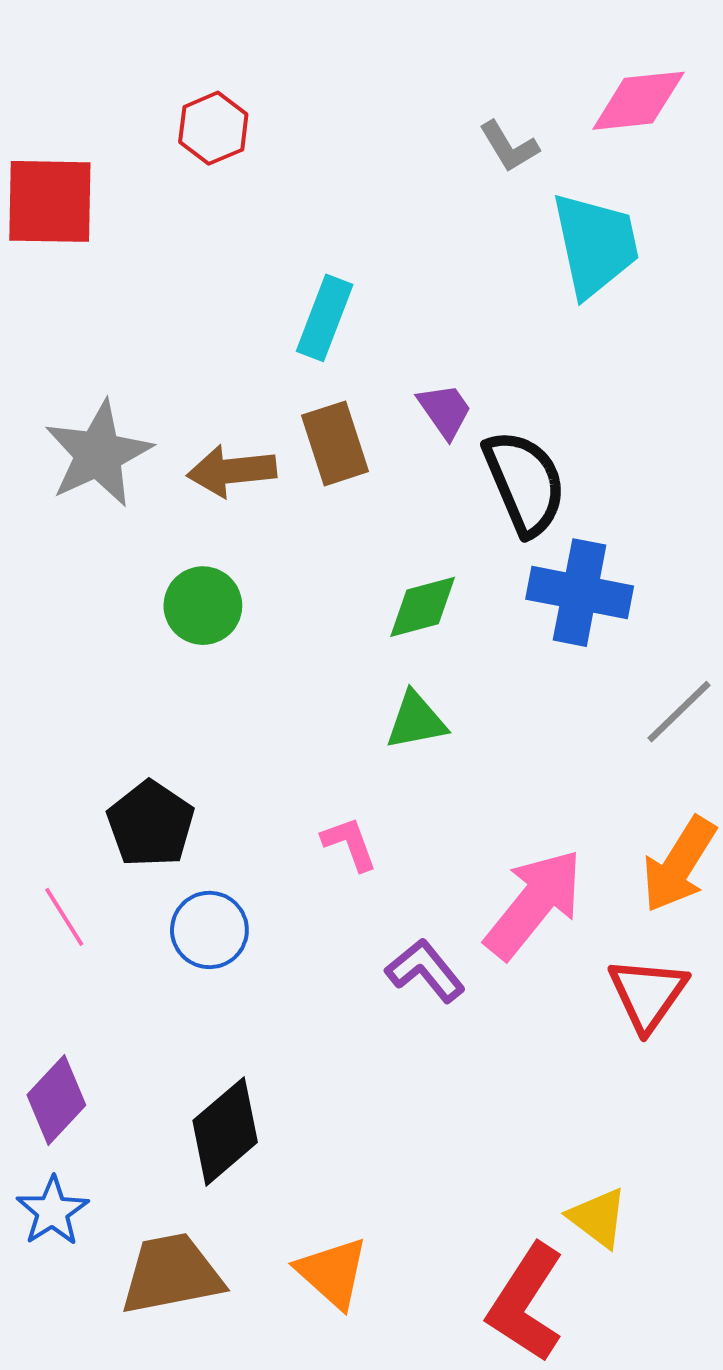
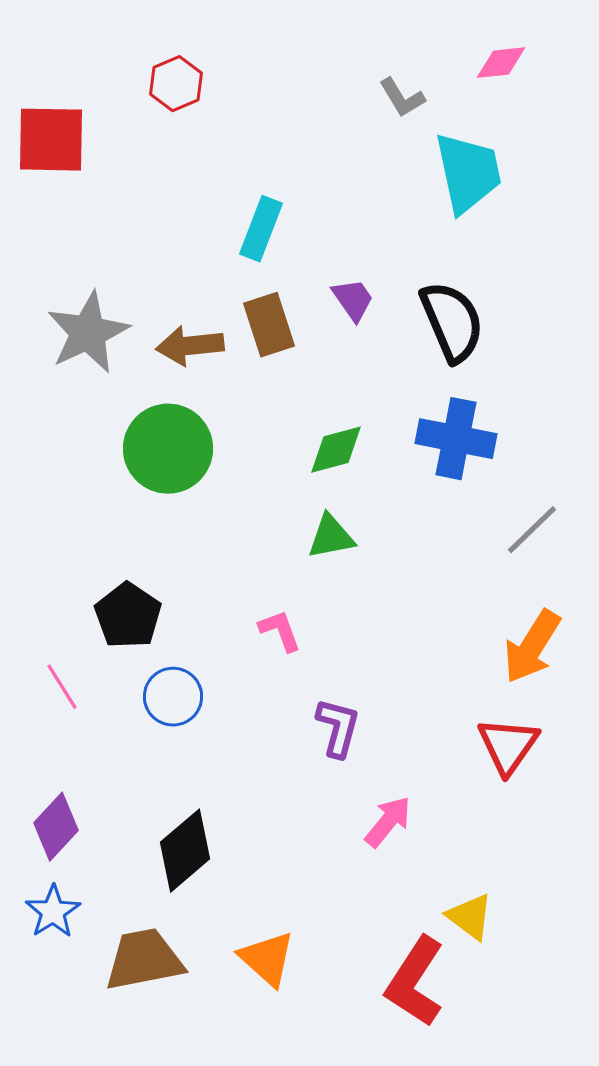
pink diamond: (638, 101) -> (501, 63), size x0.7
black semicircle: (525, 483) -> (452, 322), moved
green circle: (203, 606) -> (168, 449), size x1.5
pink arrow: (534, 904) -> (388, 822), moved, size x0.6
purple L-shape: (425, 971) -> (338, 728), turned 54

